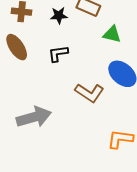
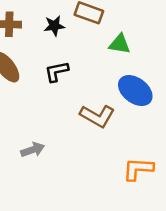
gray arrow: (34, 117) -> (33, 150), size x0.6

